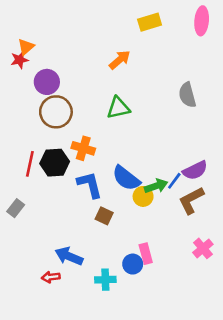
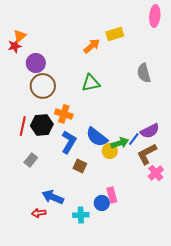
yellow rectangle: (150, 22) -> (115, 34), moved
blue L-shape: (90, 185) -> (69, 142), turned 45
gray rectangle: (16, 208) -> (31, 160), moved
pink cross: (203, 248) -> (156, 173), moved

